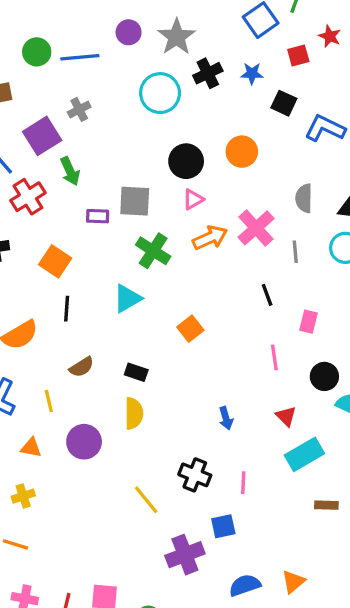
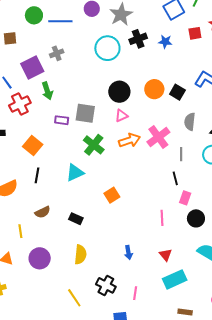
black square: (284, 103) -> (177, 92), moved
black line: (267, 295) -> (175, 178), moved
black circle: (324, 376) -> (196, 218), moved
yellow semicircle: (134, 413) -> (80, 255), moved

